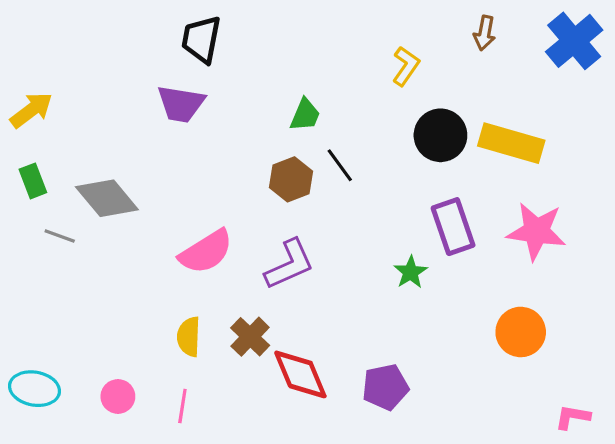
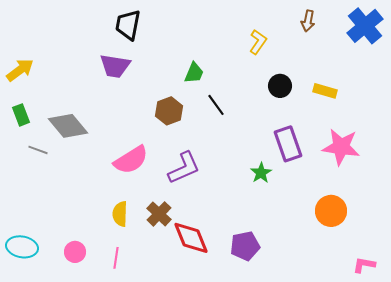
black circle: (440, 135) -> (280, 86), size x0.7
yellow rectangle: (511, 143) -> (325, 91), size x0.6
brown hexagon: (291, 179) -> (169, 111), moved

